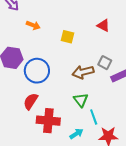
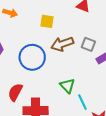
blue circle: (37, 71) -> (32, 57), moved
brown arrow: (83, 72) -> (62, 44), moved

